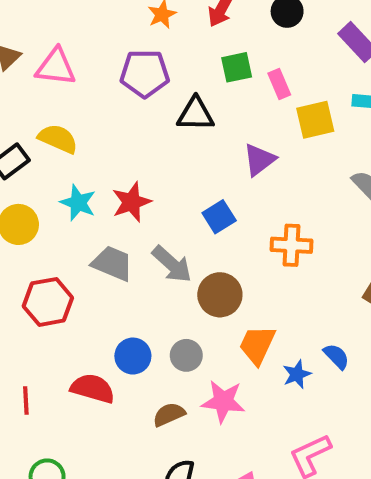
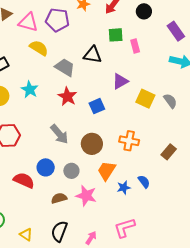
purple pentagon: (145, 73) -> (57, 20), moved
yellow square: (315, 120) -> (145, 99), moved, turned 30
yellow semicircle: (58, 139) -> (39, 48), moved
red star: (131, 202) -> (67, 97), moved, turned -30
orange cross: (292, 245) -> (129, 141), moved
gray trapezoid: (112, 263) -> (65, 67), moved
gray arrow: (172, 264) -> (59, 134), moved

